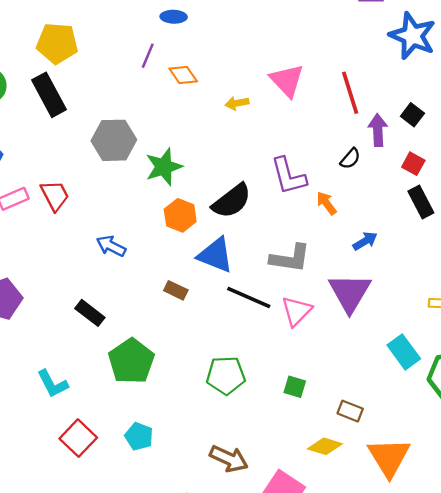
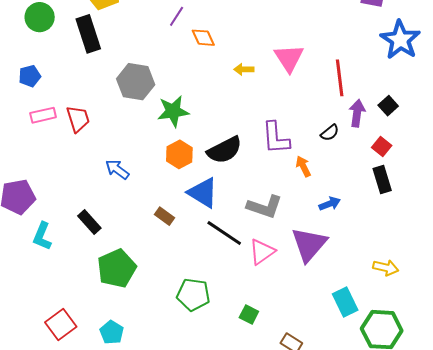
cyan L-shape: (53, 384) -> (42, 236), moved, turned 40

